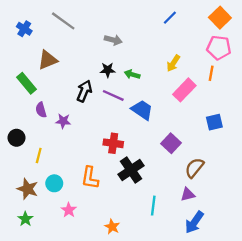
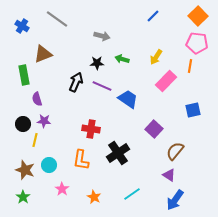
green arrow: (132, 74) -> (122, 59), moved
green rectangle: (26, 83) -> (24, 75), turned 30
purple star: (63, 121) -> (44, 121), moved
black circle: (16, 138) -> (23, 124), moved
red cross: (113, 143) -> (91, 129), moved
purple triangle: (188, 194) -> (169, 175), turned 48
cyan line: (153, 206) -> (132, 194), moved, turned 48
orange star: (112, 227) -> (94, 197), moved

